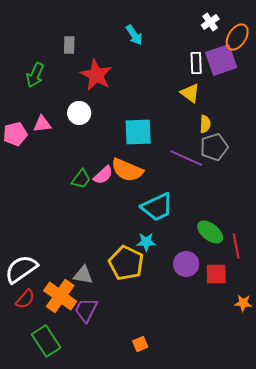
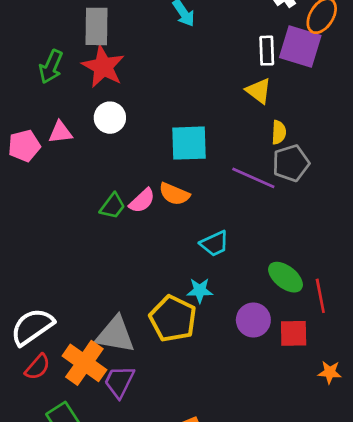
gray rectangle: (69, 45) -> (97, 26), size x1.6
purple square: (221, 60) -> (300, 47), turned 36
red star: (96, 75) -> (103, 67), moved
orange semicircle: (127, 170) -> (174, 194), size x0.7
cyan trapezoid: (157, 207) -> (214, 244), size x0.7
gray triangle: (83, 275) -> (115, 335), size x1.5

